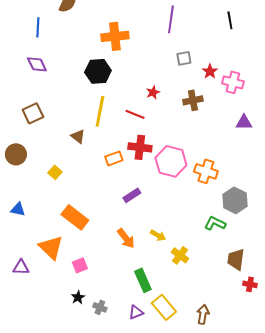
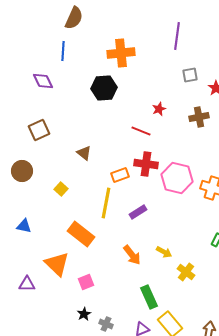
blue line: (38, 27) -> (63, 51), moved
yellow line: (100, 111) -> (106, 203), moved

